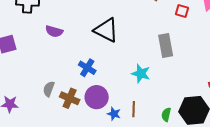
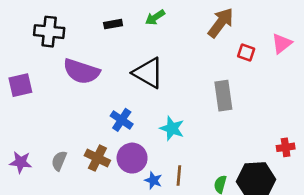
purple semicircle: (54, 31) -> (81, 71), size x1.6
cyan star: (141, 74) -> (172, 128), moved
gray semicircle: (49, 89) -> (59, 161), moved

